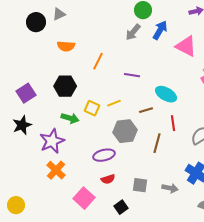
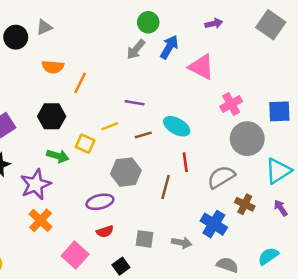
orange line: (98, 61) -> (80, 83), moved
yellow line: (114, 103) -> (110, 126), moved
brown line: (146, 110) -> (143, 135), moved

